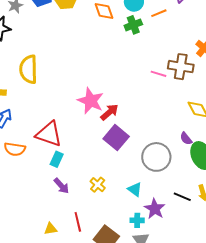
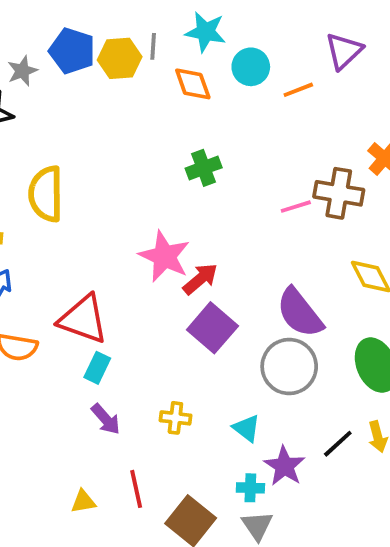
green cross: (133, 25) -> (204, 168), moved
pink line: (158, 74) -> (296, 207), turned -35
purple semicircle: (186, 139) -> (300, 313), moved, size x2.0
yellow cross: (98, 185) -> (175, 418), turned -35
black line: (182, 197) -> (338, 444), turned -66

